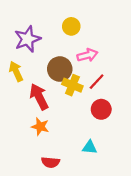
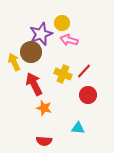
purple star: (28, 39) -> (41, 34), moved
pink arrow: (87, 55) -> (69, 40), moved, turned -150
brown circle: (60, 69) -> (31, 52), moved
orange star: (40, 127) -> (44, 108), moved

